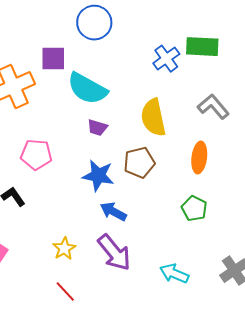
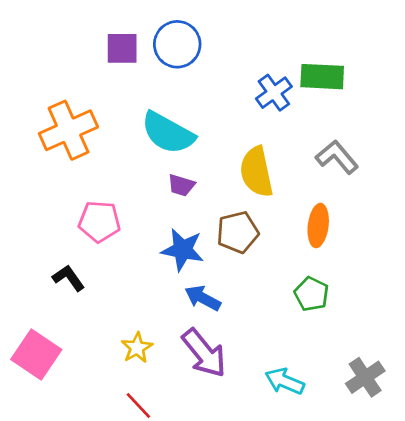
purple square: (53, 59) -> (122, 48), moved

